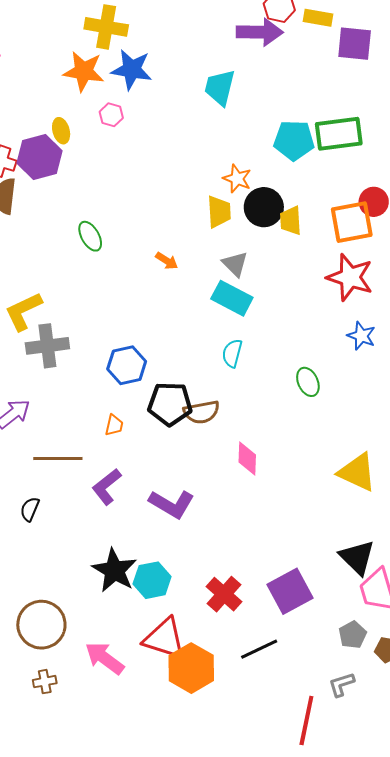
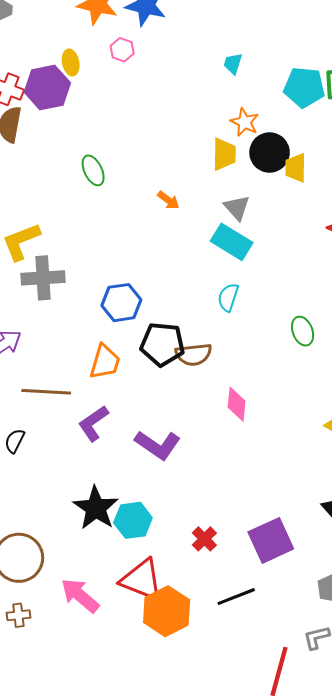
cyan trapezoid: (220, 87) -> (233, 64), moved, size x0.6
orange trapezoid: (114, 425) -> (105, 362), size x1.6
red cross: (224, 594) -> (204, 539), size x0.7

